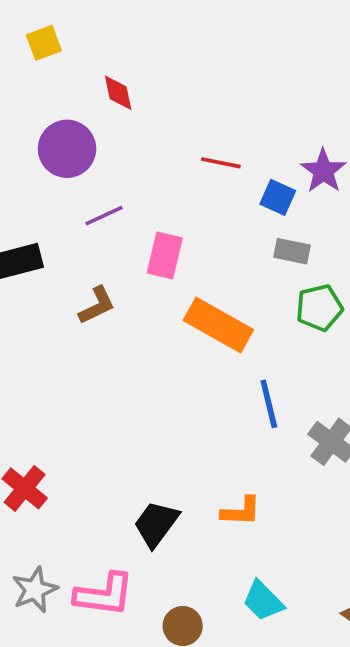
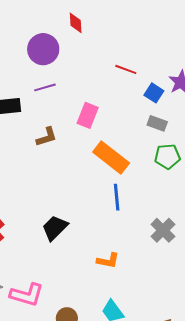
purple line: (104, 216) -> (45, 87), moved
blue line: (269, 404) -> (117, 197), moved
black trapezoid: (156, 524) -> (55, 228), moved

